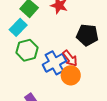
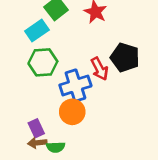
red arrow: (70, 58) -> (100, 69), moved
orange circle: (71, 75) -> (72, 112), moved

